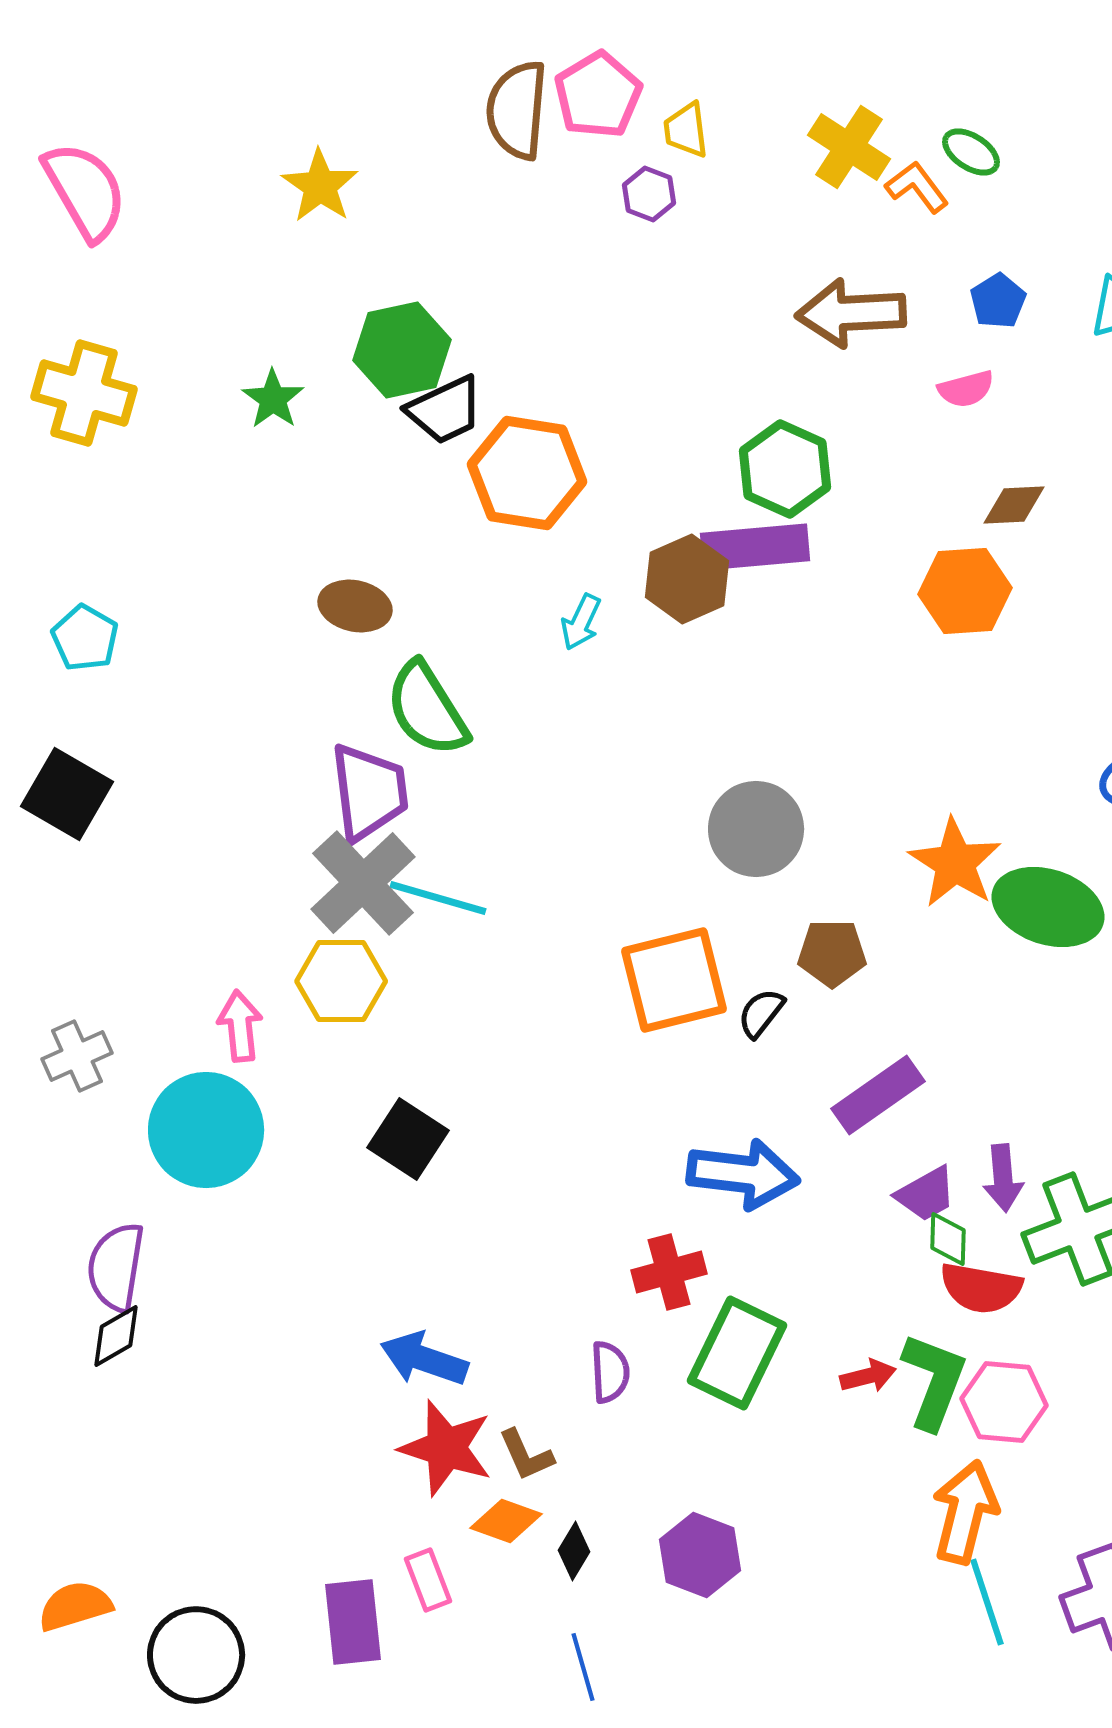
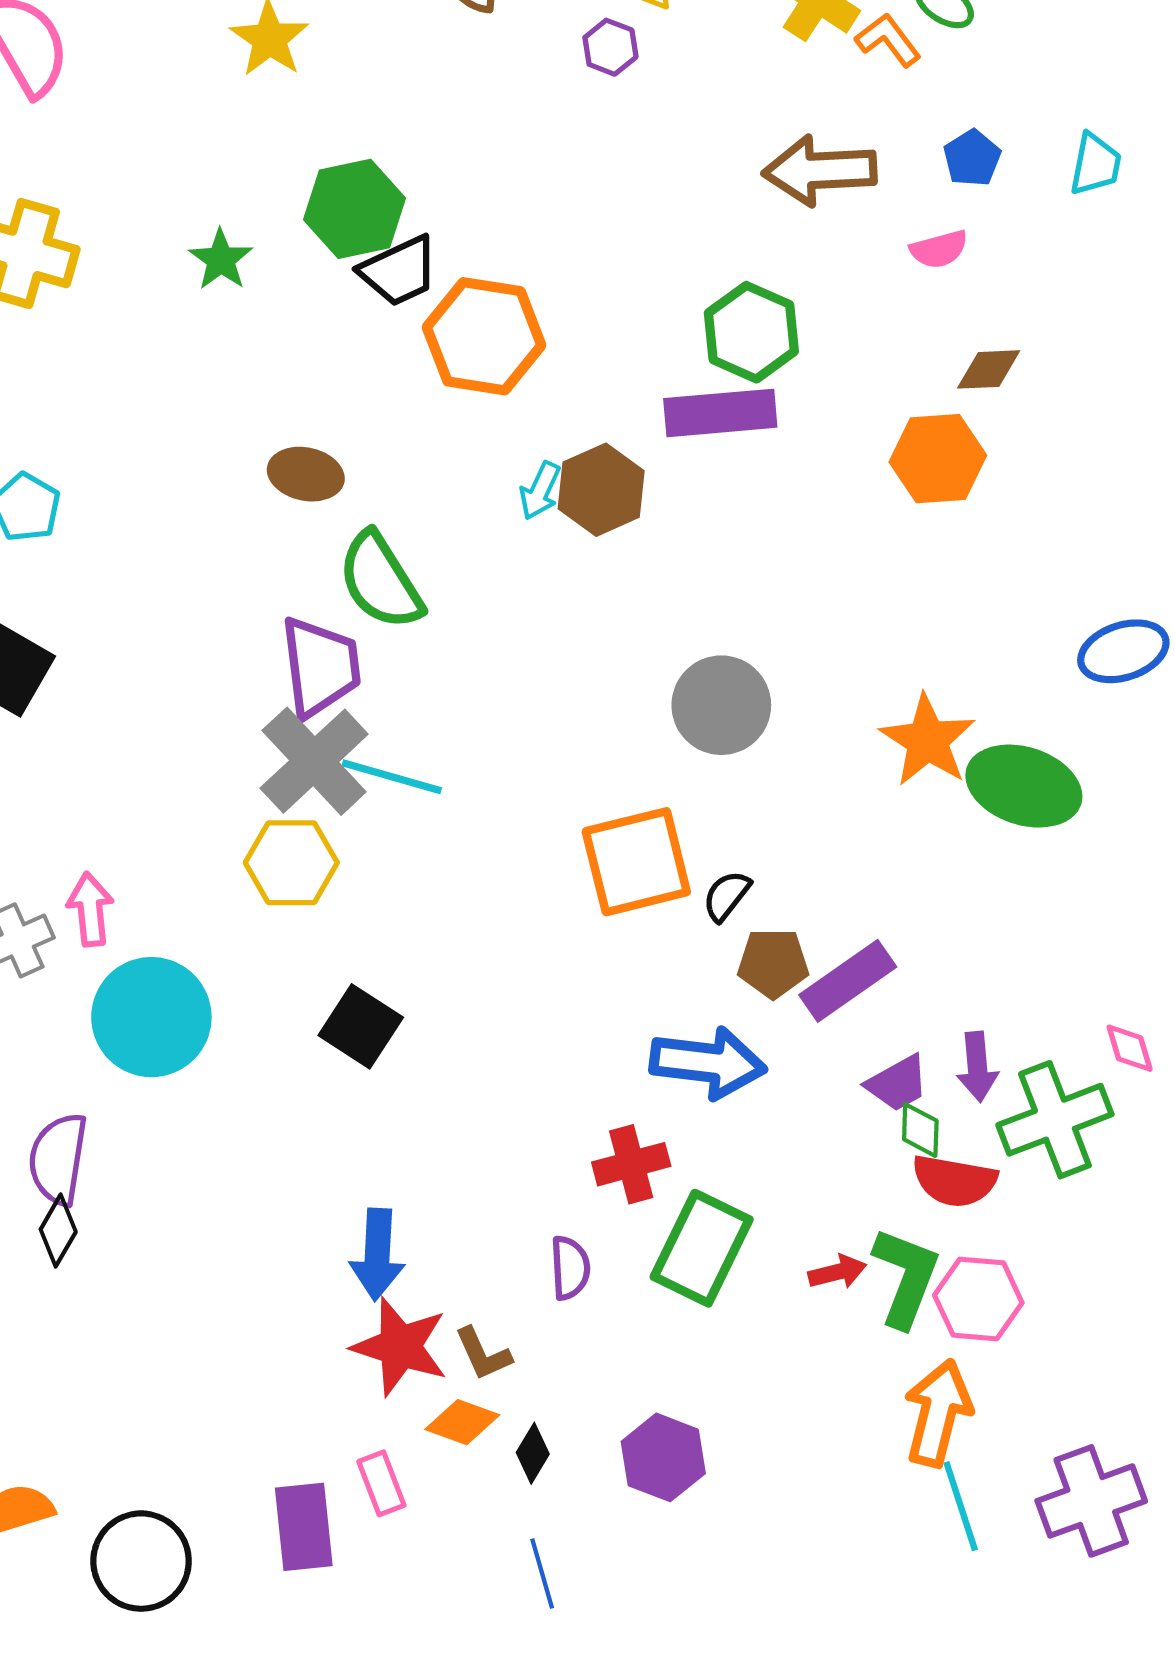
brown hexagon: (687, 579) -> (601, 490), moved
brown pentagon: (832, 953) -> (773, 963), moved
pink arrow: (240, 1026) -> (90, 909), moved
black diamond: (116, 1336) -> (58, 1231), turned -30
blue arrow: (424, 1359) -> (377, 1254), turned -106

